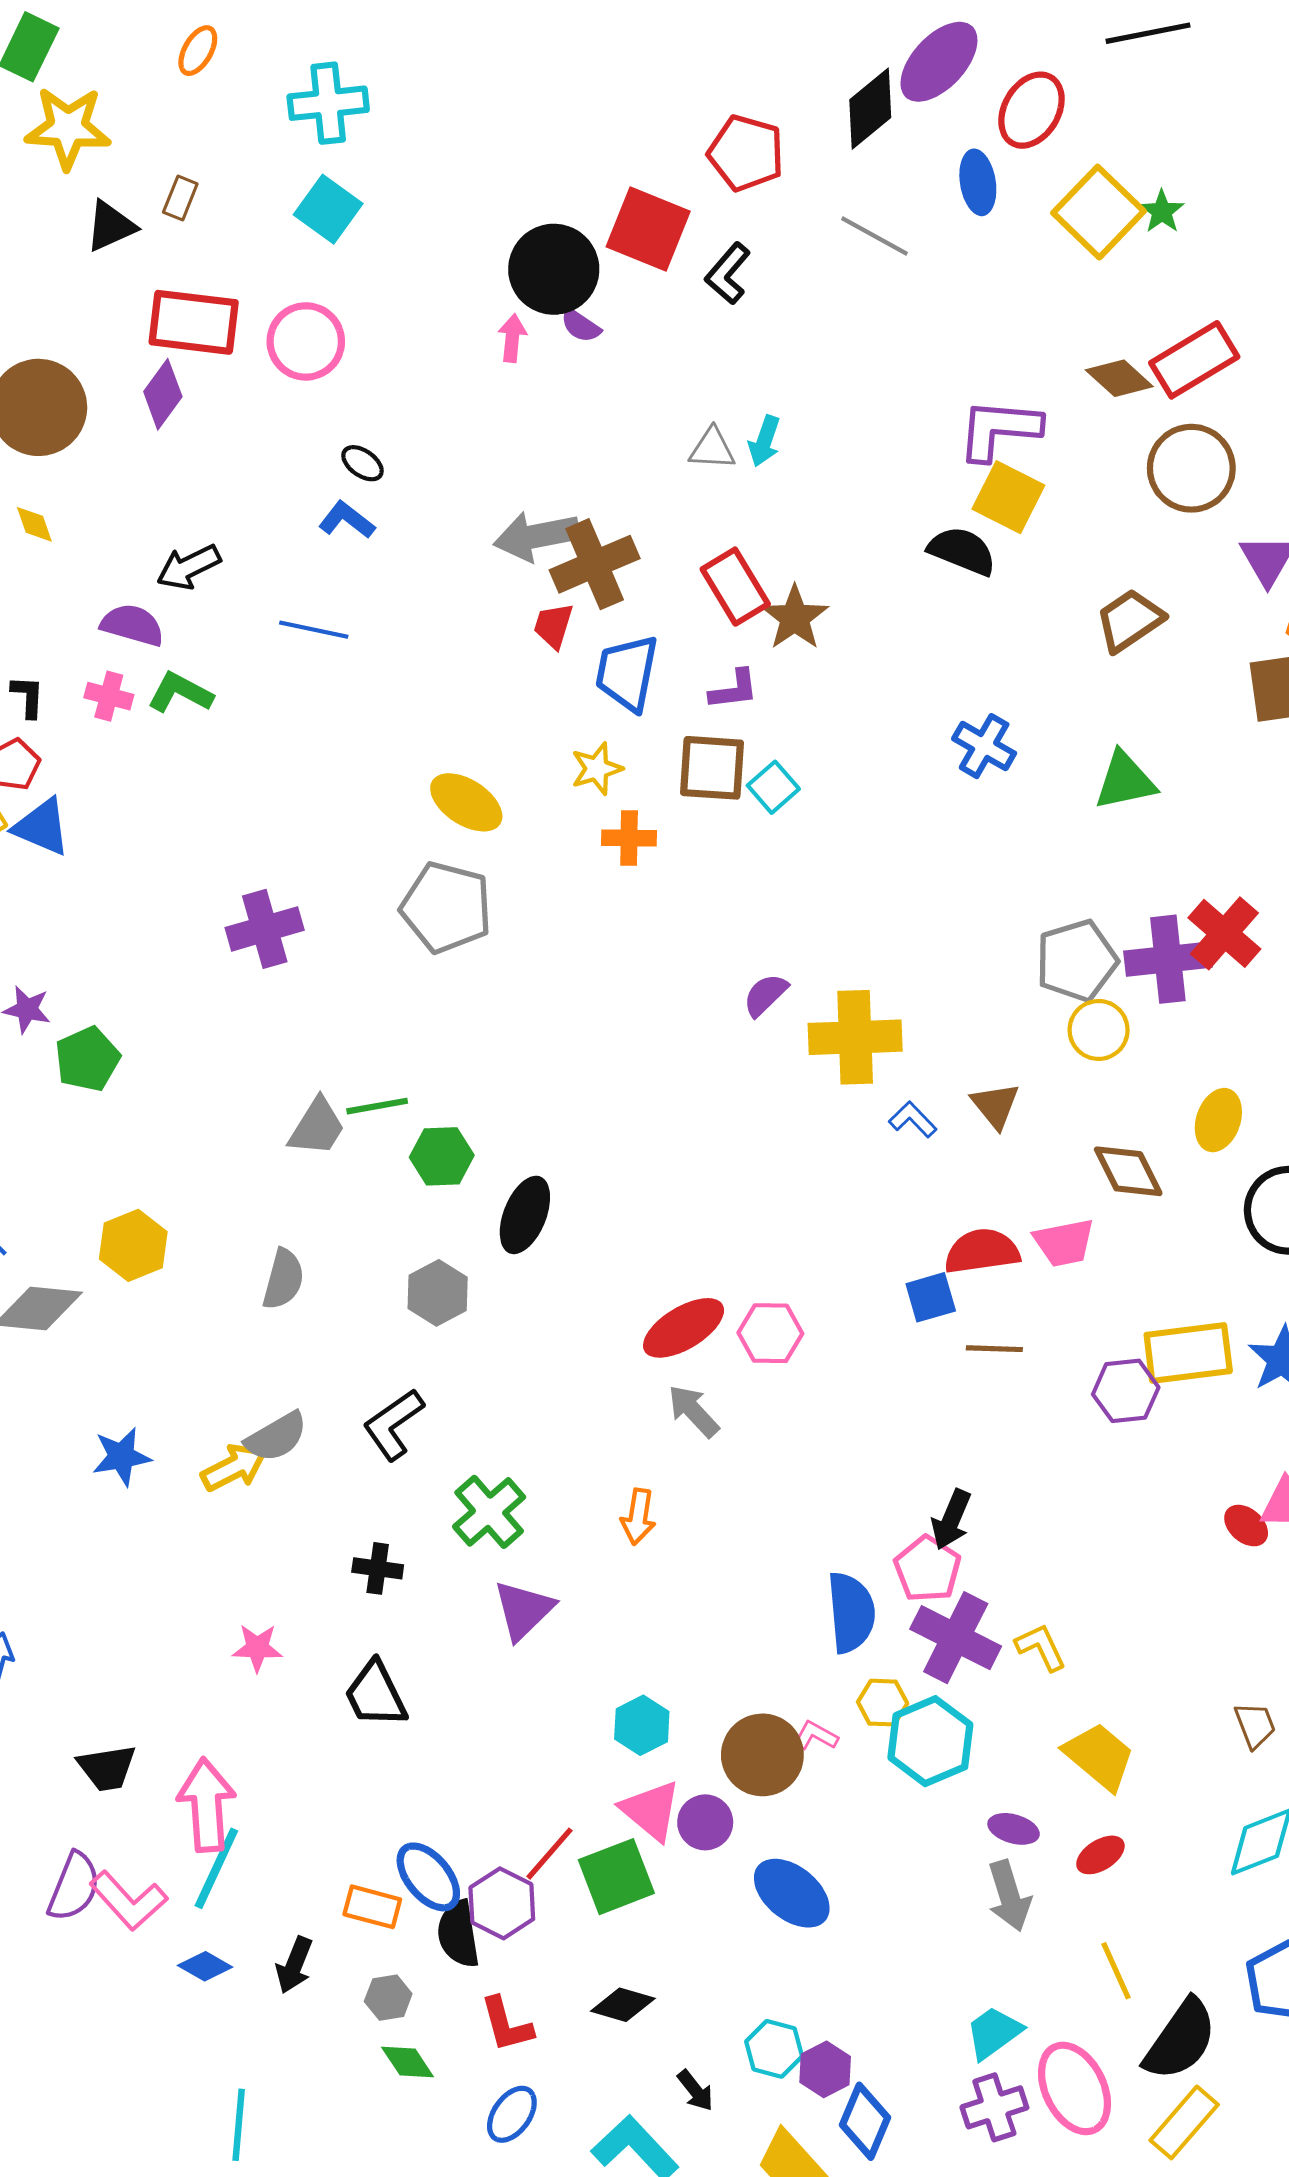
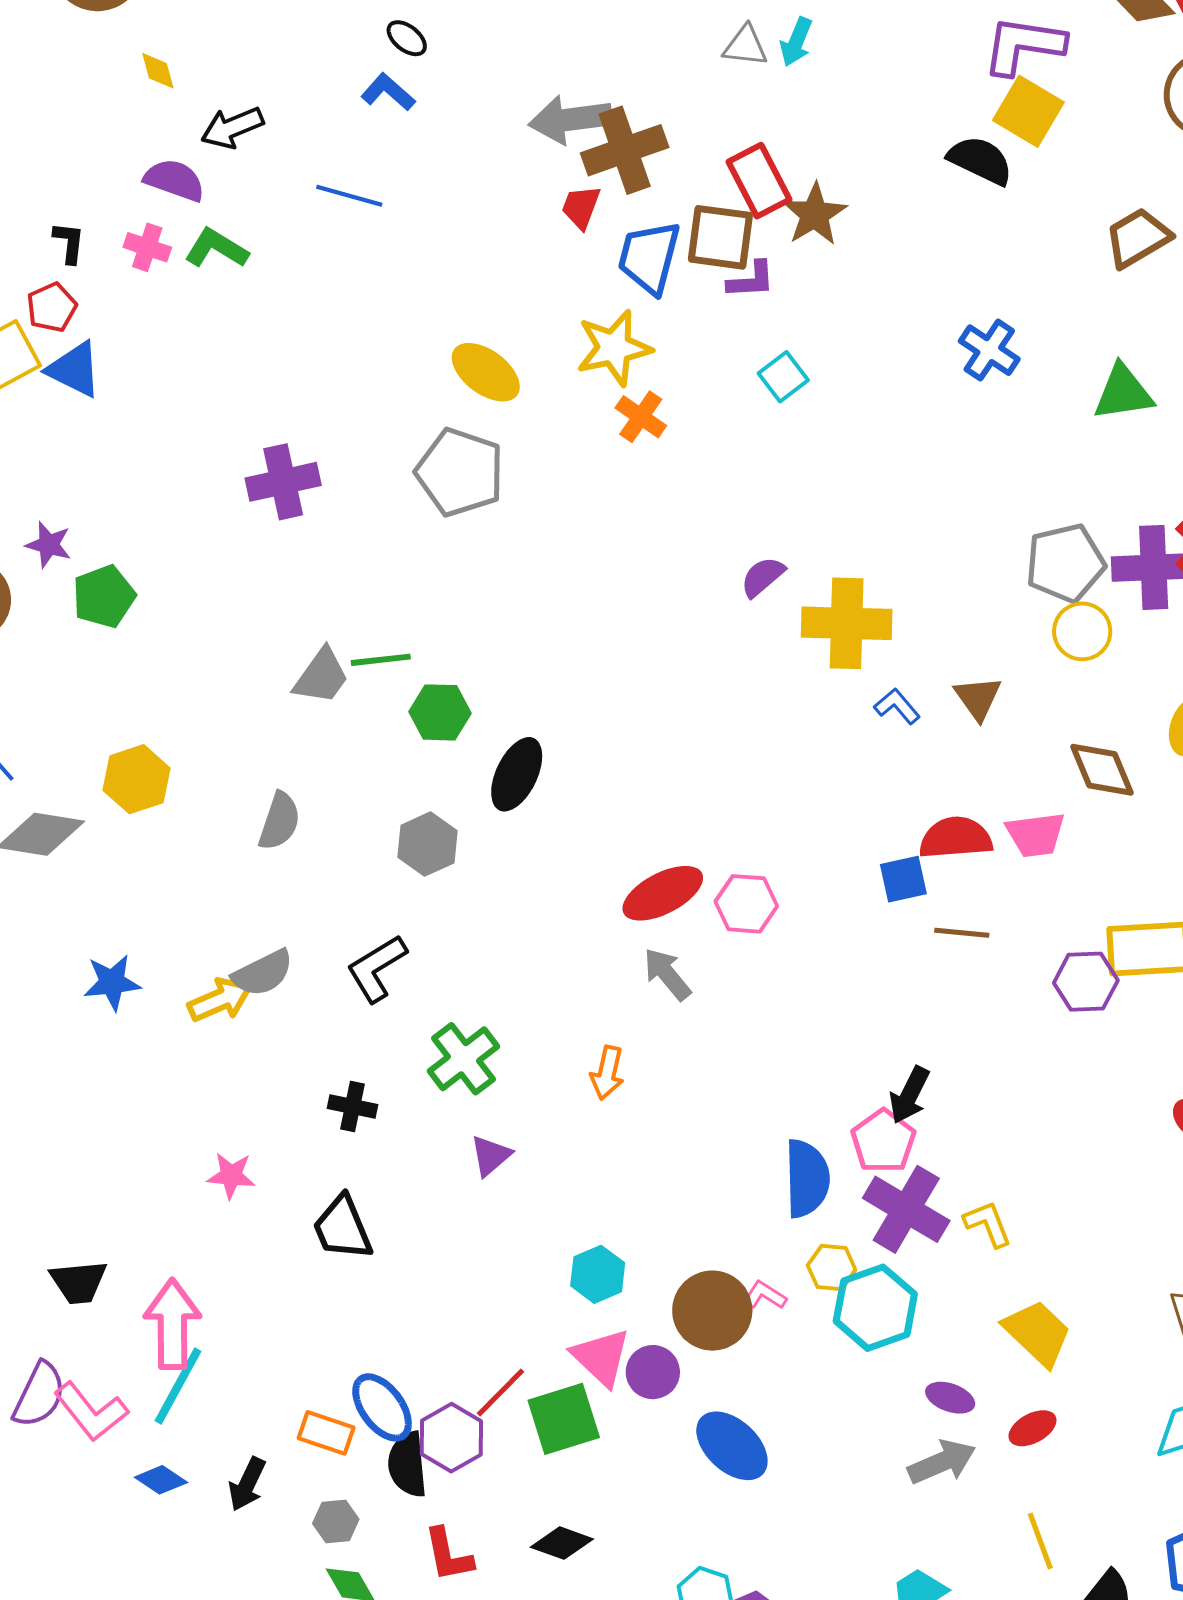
yellow diamond: (34, 524) -> (158, 71), moved
brown square: (712, 768) -> (720, 237), moved
yellow star: (597, 769) -> (614, 348), size x1.5
orange cross: (629, 838) -> (641, 417), turned 30
purple triangle: (523, 1610) -> (491, 1156), size x0.7
gray arrow: (1009, 1896) -> (942, 1462), turned -100

